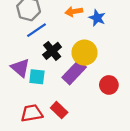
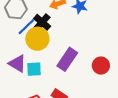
black cross: (52, 51) -> (42, 22), moved
yellow circle: (84, 53) -> (37, 39), moved

